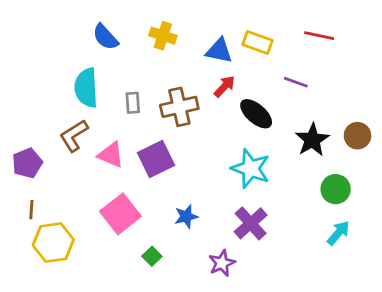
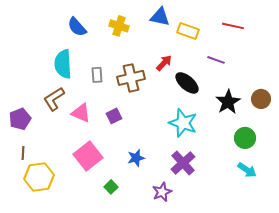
blue triangle: (219, 51) -> (160, 17), moved
purple square: (156, 159) -> (114, 116), size x0.6
cyan arrow: (338, 233) -> (247, 170), turned 84

